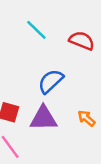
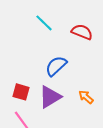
purple triangle: (44, 118) -> (50, 97), turned -30

